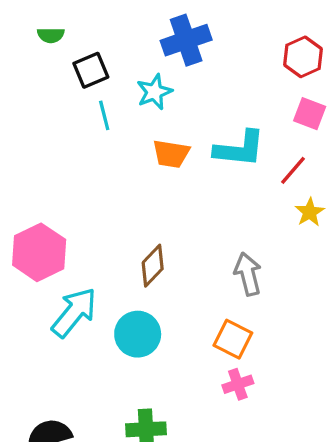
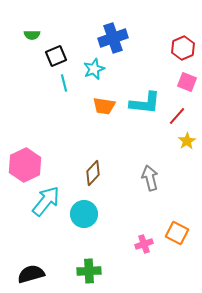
orange square: (233, 339) -> (177, 233), moved

